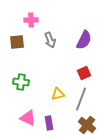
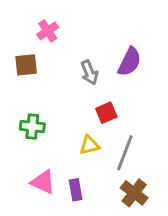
pink cross: (31, 20) -> (48, 31), turned -32
gray arrow: (50, 40) -> (89, 73), moved
red square: (84, 73) -> (106, 113), moved

